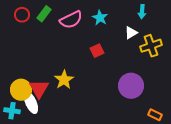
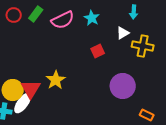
yellow cross: (151, 46) -> (143, 46), turned 30
red square: (97, 51) -> (98, 51), moved
white ellipse: (31, 103) -> (23, 103), turned 60

